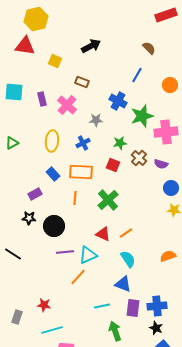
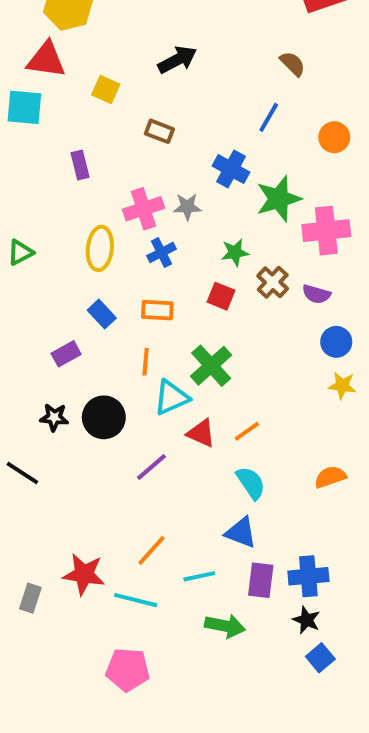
cyan square: (14, 92) -> (24, 107), moved
pink cross: (67, 105) -> (144, 209), moved, turned 30
orange rectangle: (81, 172) -> (157, 310), size x0.7
black star: (29, 218) -> (54, 417), moved
purple line: (65, 252) -> (151, 467), moved, turned -36
cyan triangle: (88, 255) -> (171, 397), moved
orange line: (78, 277) -> (151, 550), moved
red star: (44, 305) -> (84, 574), size x1.5
cyan line: (52, 330) -> (136, 600), moved, turned 30
green arrow: (115, 331) -> (225, 626), turned 120

